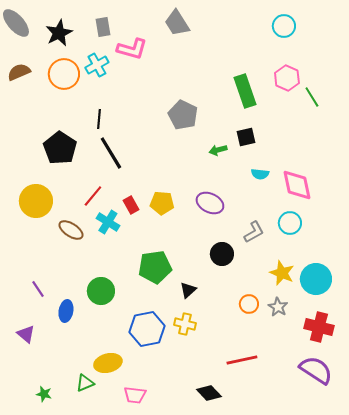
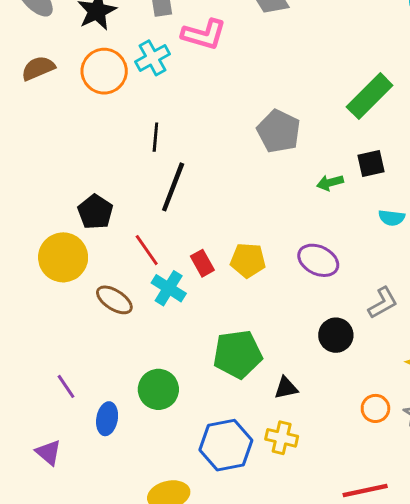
green rectangle: (245, 91) -> (370, 96), turned 64
black pentagon: (60, 148) -> (95, 212), moved, size x0.7
black line: (111, 153) -> (173, 187), turned 52
red line: (93, 196) -> (147, 250), turned -75
black triangle: (188, 290) -> (286, 388), turned 30

